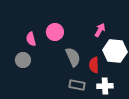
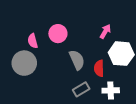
gray circle: (23, 60) -> (24, 63), size x1.5
gray rectangle: (77, 85) -> (81, 89), turned -42

